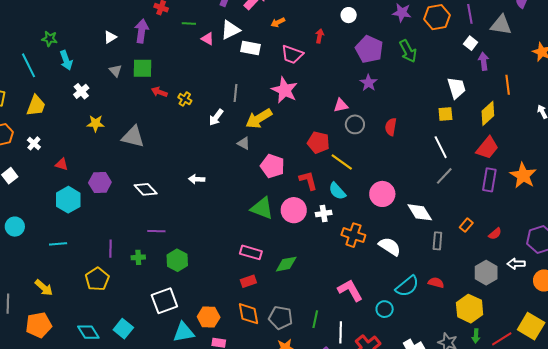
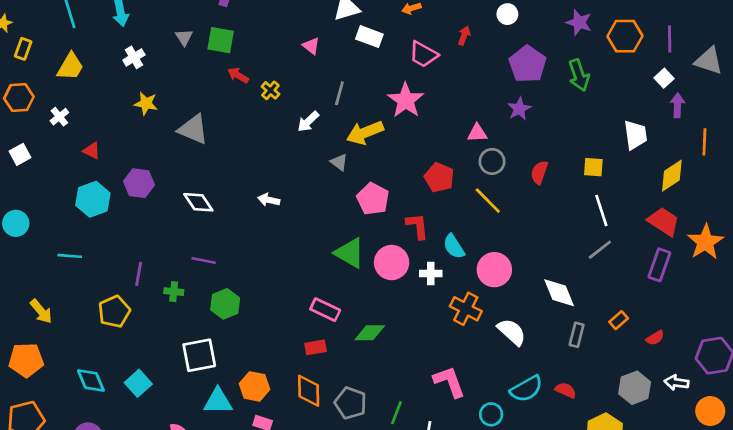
pink triangle: (208, 39) -> (311, 46), moved
yellow square: (445, 114) -> (593, 167), moved
red trapezoid: (487, 148) -> (664, 222), turned -105
yellow line: (342, 162) -> (488, 201), moved
orange star: (523, 175) -> (705, 242), moved
pink circle: (382, 194) -> (494, 270), moved

